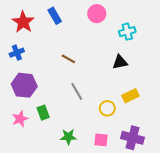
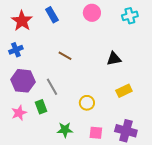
cyan cross: (127, 32) -> (130, 16), moved
gray line: (77, 92) -> (52, 87), moved
yellow circle: (107, 108) -> (87, 103), moved

